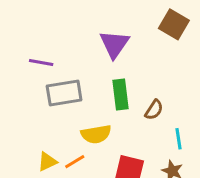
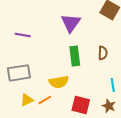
gray rectangle: (64, 93) -> (19, 73), moved
brown semicircle: (154, 110) -> (103, 53), moved, turned -32

